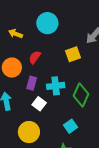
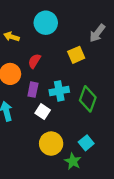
cyan square: (71, 126) -> (86, 143), moved
yellow circle: (29, 132) -> (51, 144), moved

